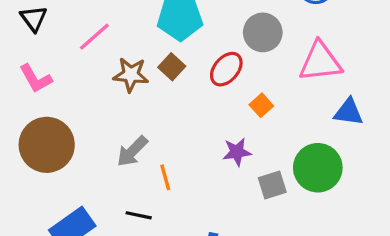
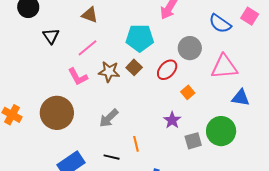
pink L-shape: (36, 79) -> (78, 77), moved
purple star: (237, 152) -> (172, 120), turned -30
orange line: (165, 177) -> (136, 144), moved

